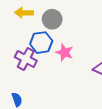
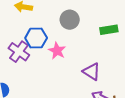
gray circle: (52, 19) -> (70, 20), moved

